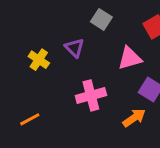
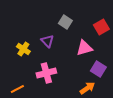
pink cross: (91, 95) -> (46, 73), moved

